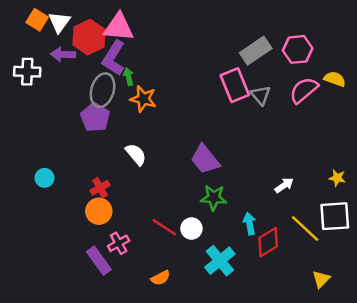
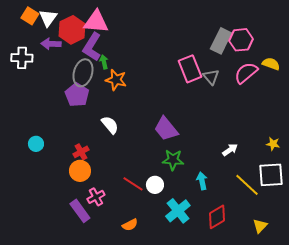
gray rectangle: (256, 51) -> (221, 41), moved, turned -30
red diamond: (268, 242) -> (217, 217), moved

